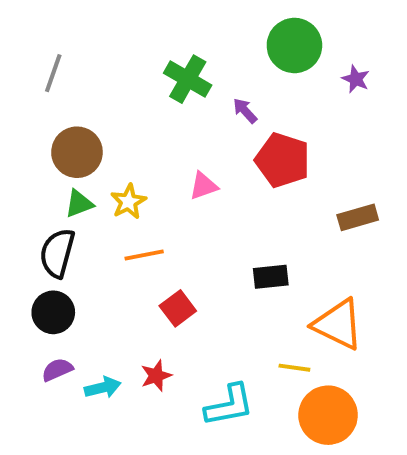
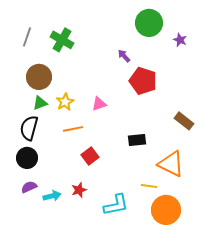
green cross: (188, 79) -> (62, 40), moved
pink triangle: (204, 186) -> (99, 104), moved
brown rectangle: (358, 217) -> (184, 121), moved, turned 54

